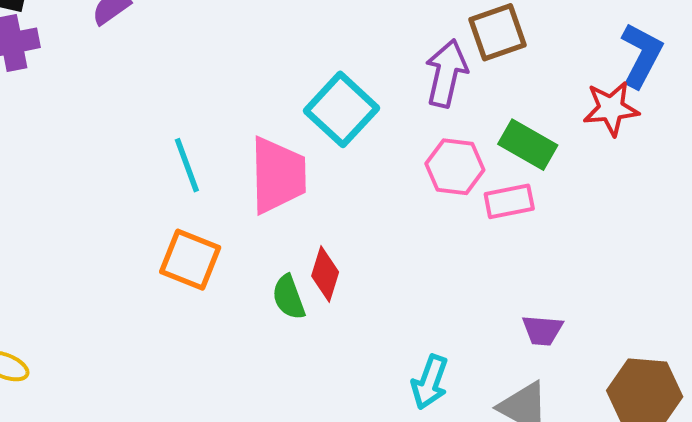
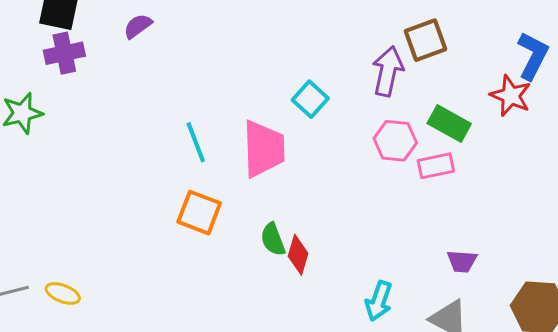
red star: (611, 108) -> (511, 96), turned 30
cyan square: (342, 109) -> (310, 99), size x0.7
red diamond: (325, 274) -> (298, 255), moved

